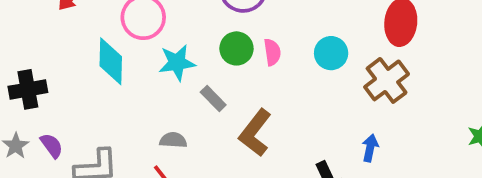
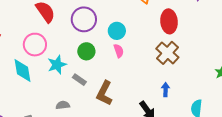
pink semicircle: (272, 52) -> (119, 51), moved
cyan circle: (331, 53) -> (117, 31), moved

